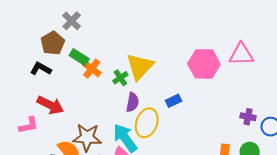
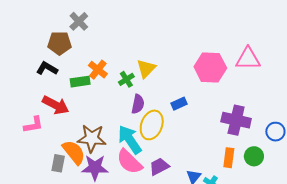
brown pentagon: (53, 43) -> (59, 43), turned 30
green rectangle: (79, 57) -> (80, 82), moved, turned -42
yellow triangle: (140, 66) -> (146, 69), size x0.7
purple cross: (248, 117) -> (236, 120), moved, size x1.8

